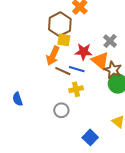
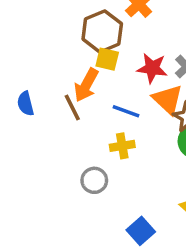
red star: (84, 52) -> (152, 68), moved
brown line: (63, 71) -> (72, 107), moved, turned 35
blue semicircle: (18, 99) -> (25, 104), moved

